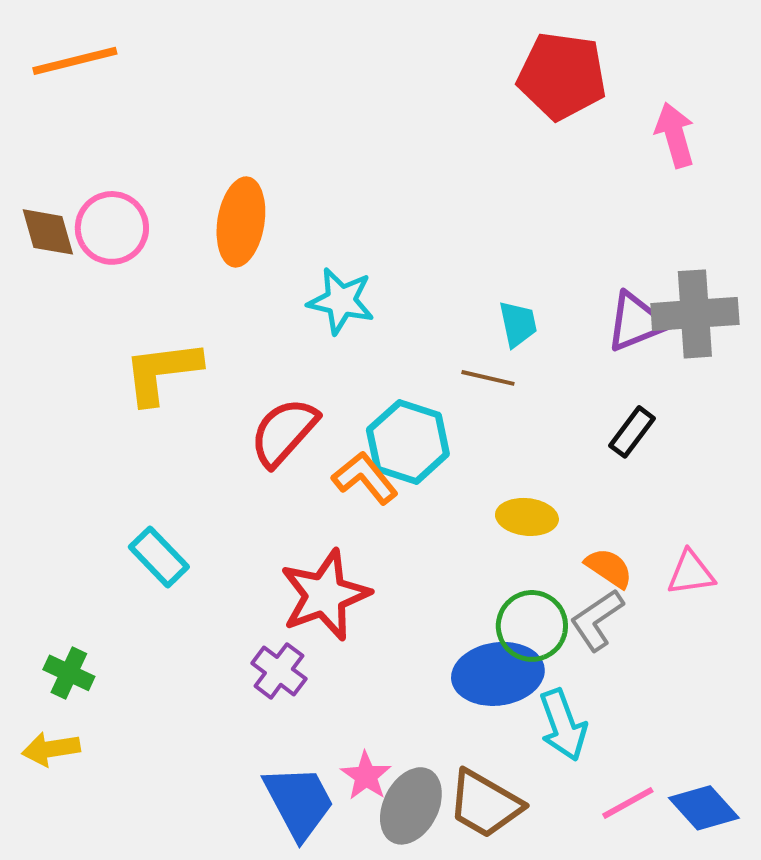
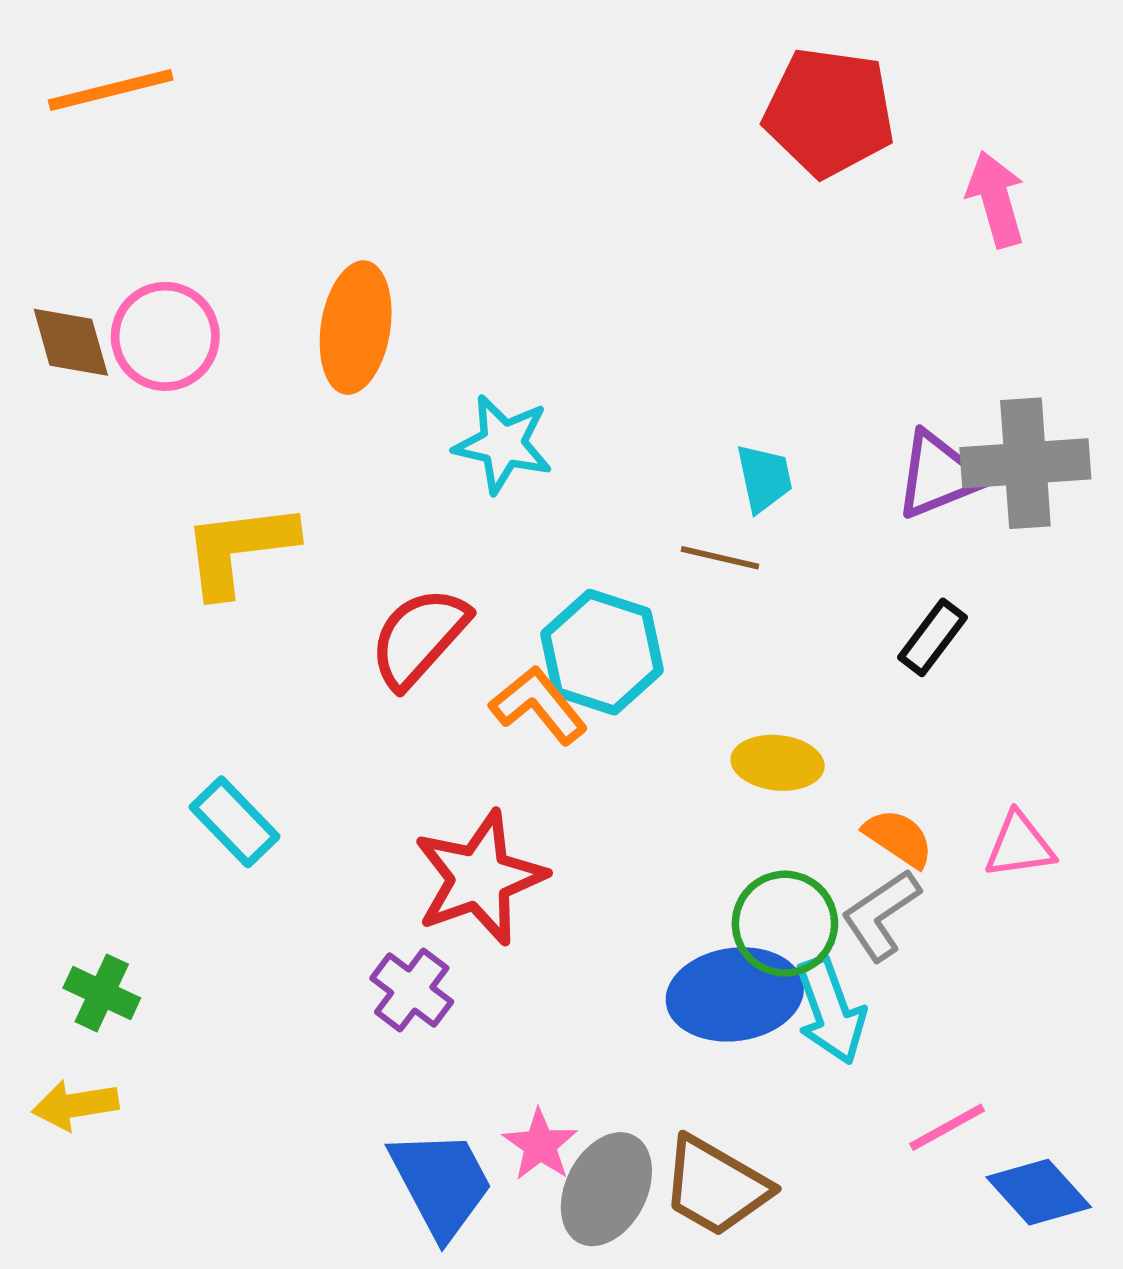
cyan arrow: (563, 725) -> (831, 1011), moved
pink line: (628, 803) -> (947, 1127), moved

